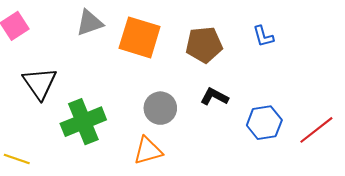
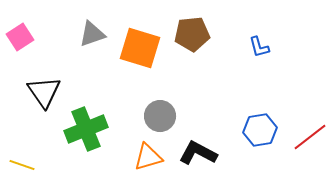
brown pentagon: (204, 45) -> (192, 34), moved
black L-shape: (214, 97) -> (198, 153), moved, size x1.4

